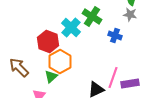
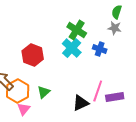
cyan cross: (71, 28) -> (72, 48), moved
orange hexagon: (60, 62) -> (18, 91), moved
green triangle: (51, 76) -> (44, 92), moved

